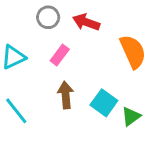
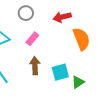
red arrow: (86, 22) -> (62, 17), moved, turned -36
cyan square: (104, 103) -> (60, 72), turned 36

